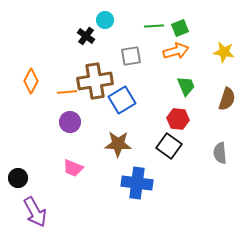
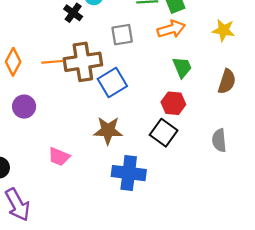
orange line: (67, 92) -> (52, 62), moved
purple circle: (70, 122) -> (24, 107), moved

